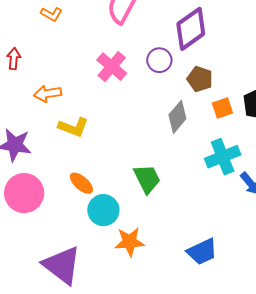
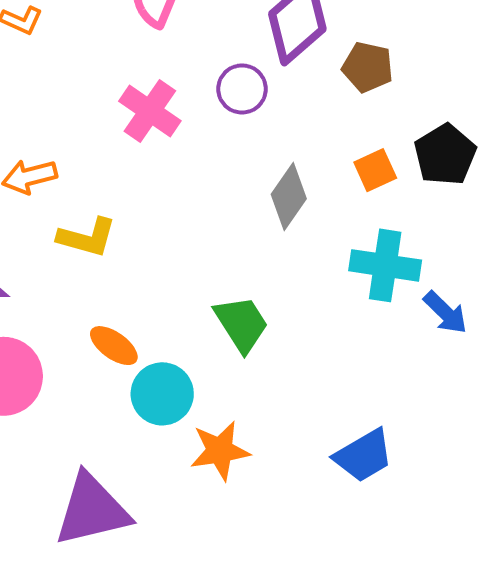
brown pentagon: (200, 79) -> (368, 67), moved
cyan cross: (223, 157) -> (385, 265), turned 36
purple triangle: (62, 265) -> (92, 510), turned -45

